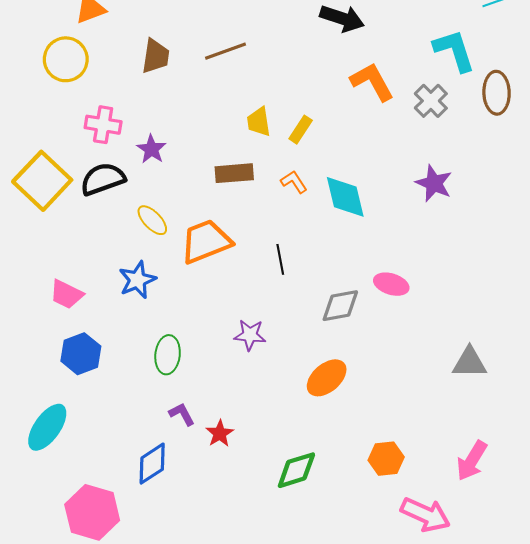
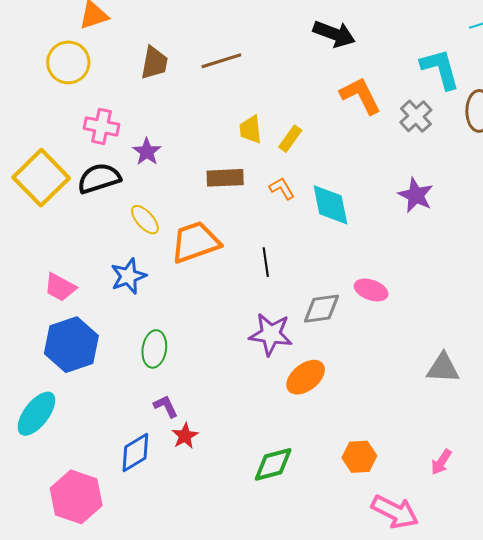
purple star: (250, 335) -> (271, 334), moved, size x1.4
blue hexagon: (81, 354) -> (71, 345), size x1.4
red star: (220, 433) -> (185, 436), moved
pink arrow: (472, 461) -> (441, 462), size x0.7

